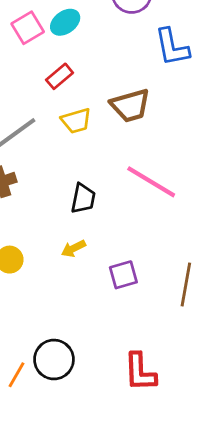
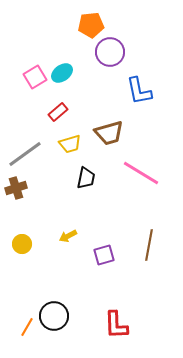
pink line: (151, 182) -> (141, 173), moved
black trapezoid: (83, 198) -> (86, 178), moved
brown line: (186, 285) -> (149, 245), moved

